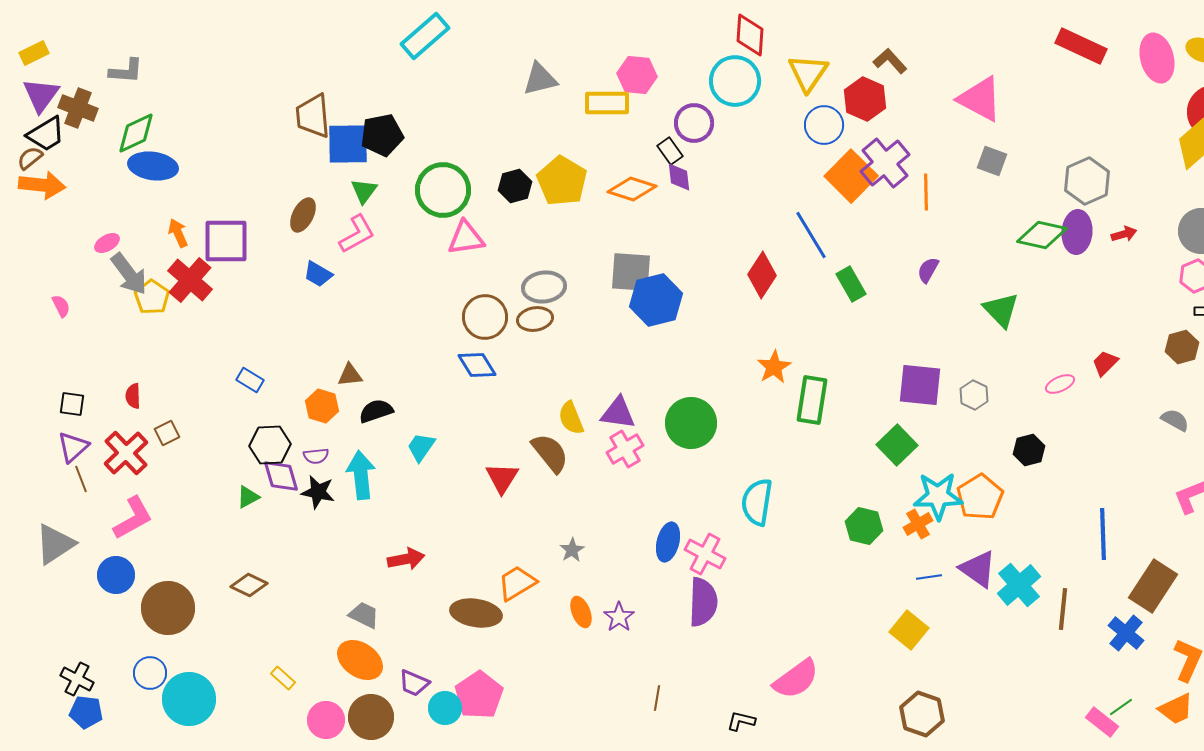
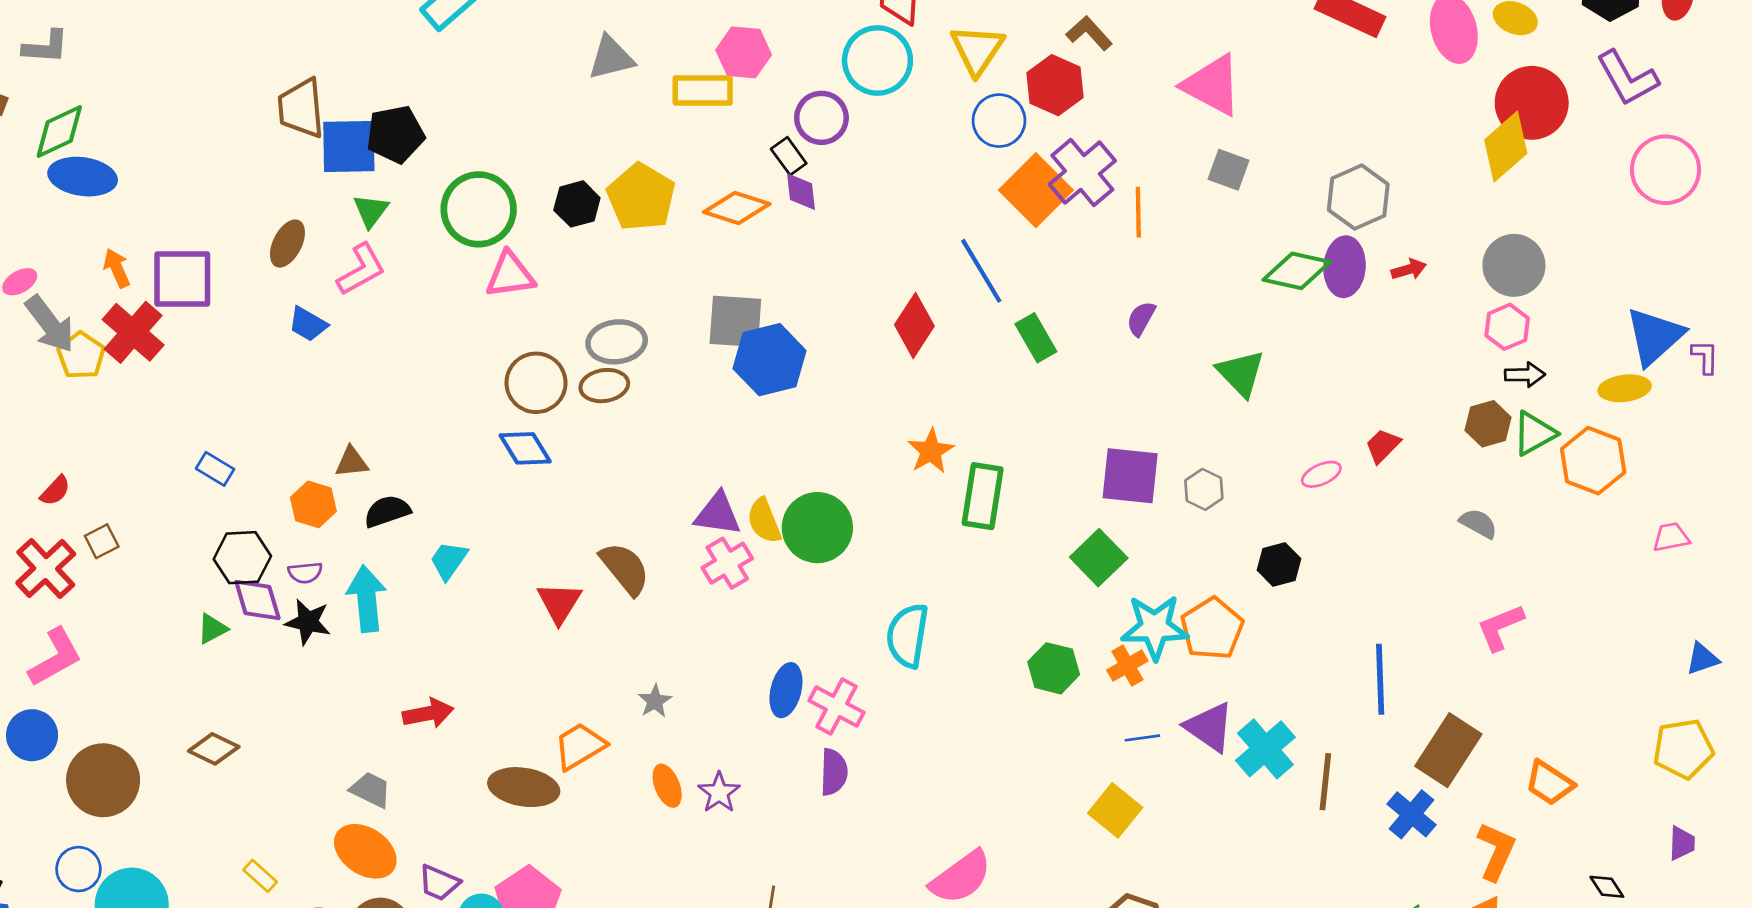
red semicircle: (133, 396) -> (55, 491), turned -135
yellow semicircle: (571, 418) -> (764, 521), moved
purple semicircle: (703, 602) -> (834, 772), size x0.7

